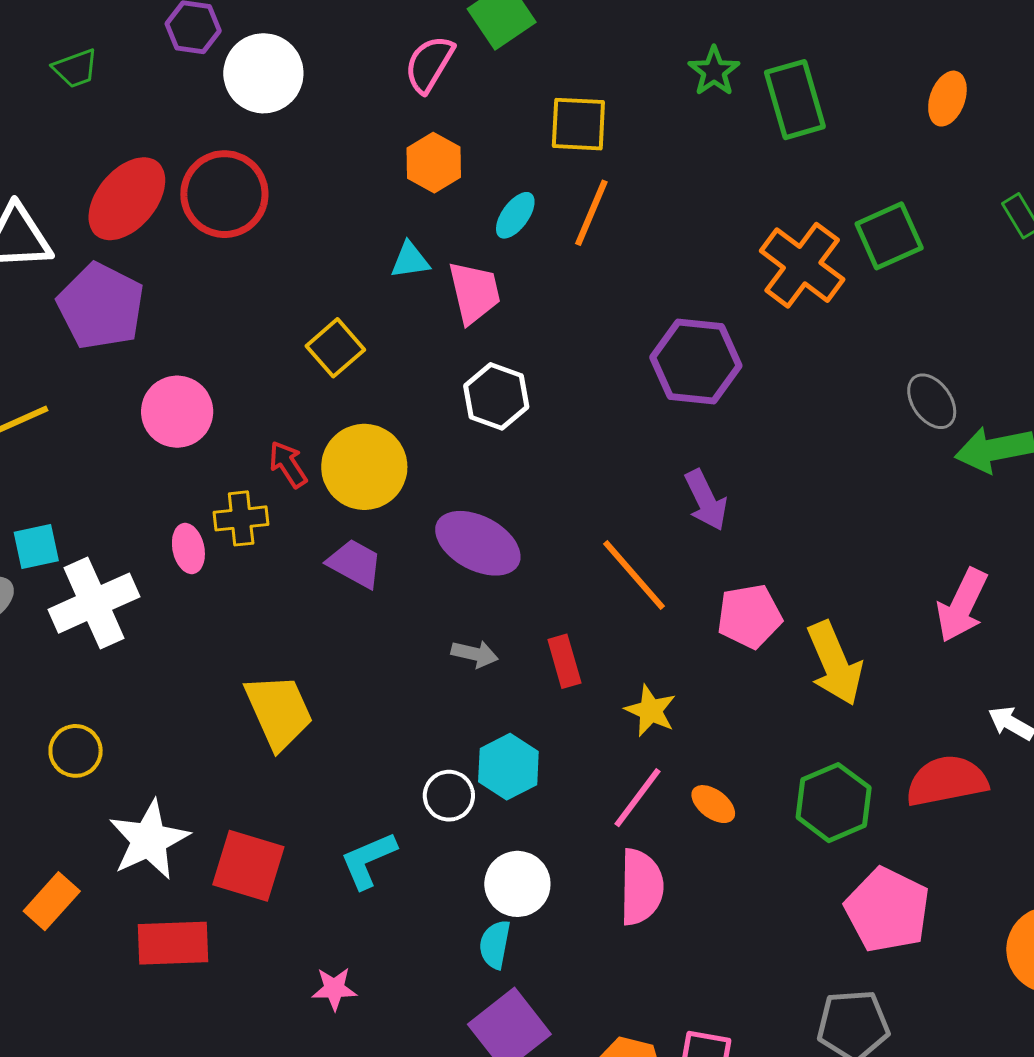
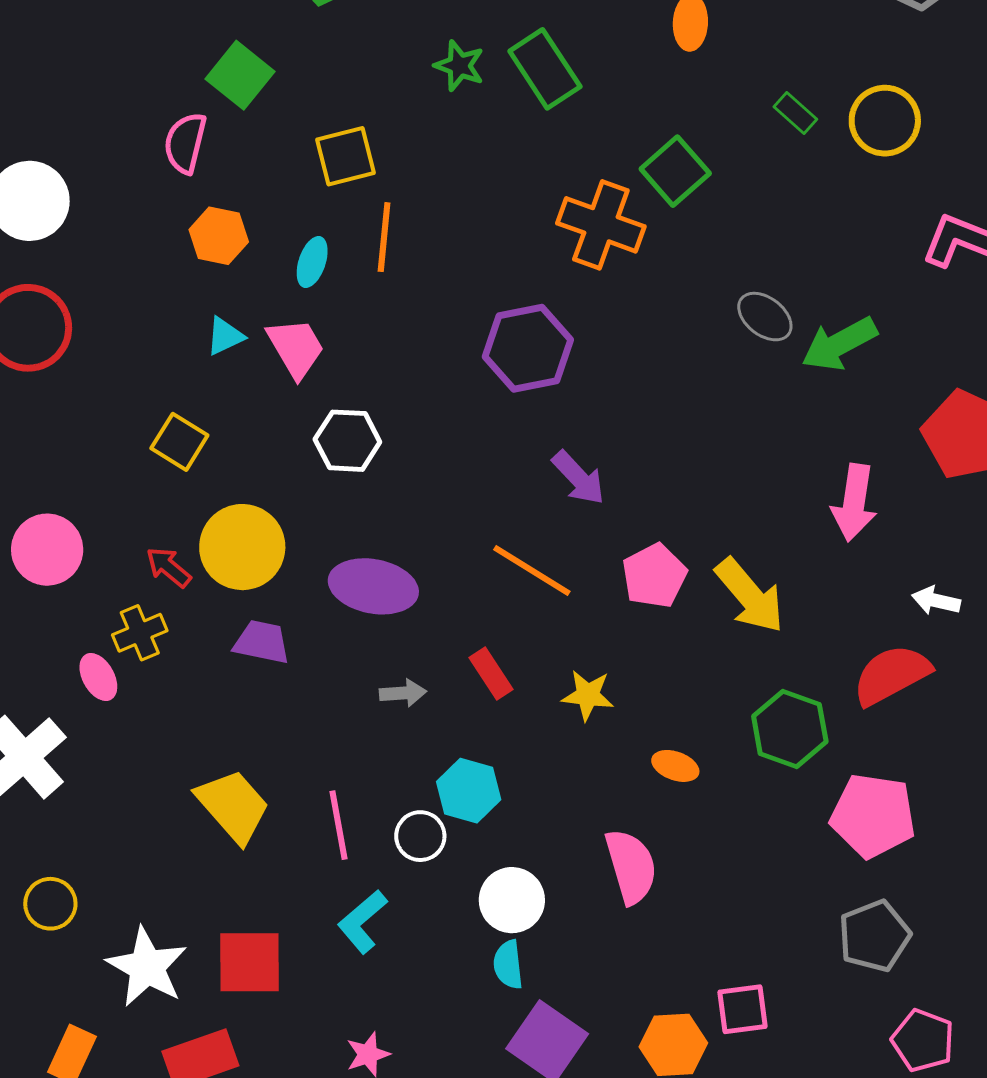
pink line: (637, 798) -> (338, 825), moved, turned -30

